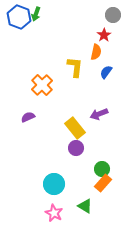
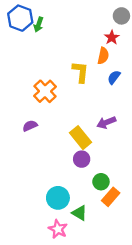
green arrow: (36, 14) -> (39, 25), moved
green circle: (102, 169) -> (101, 182), moved
green triangle: (85, 206) -> (79, 213), moved

